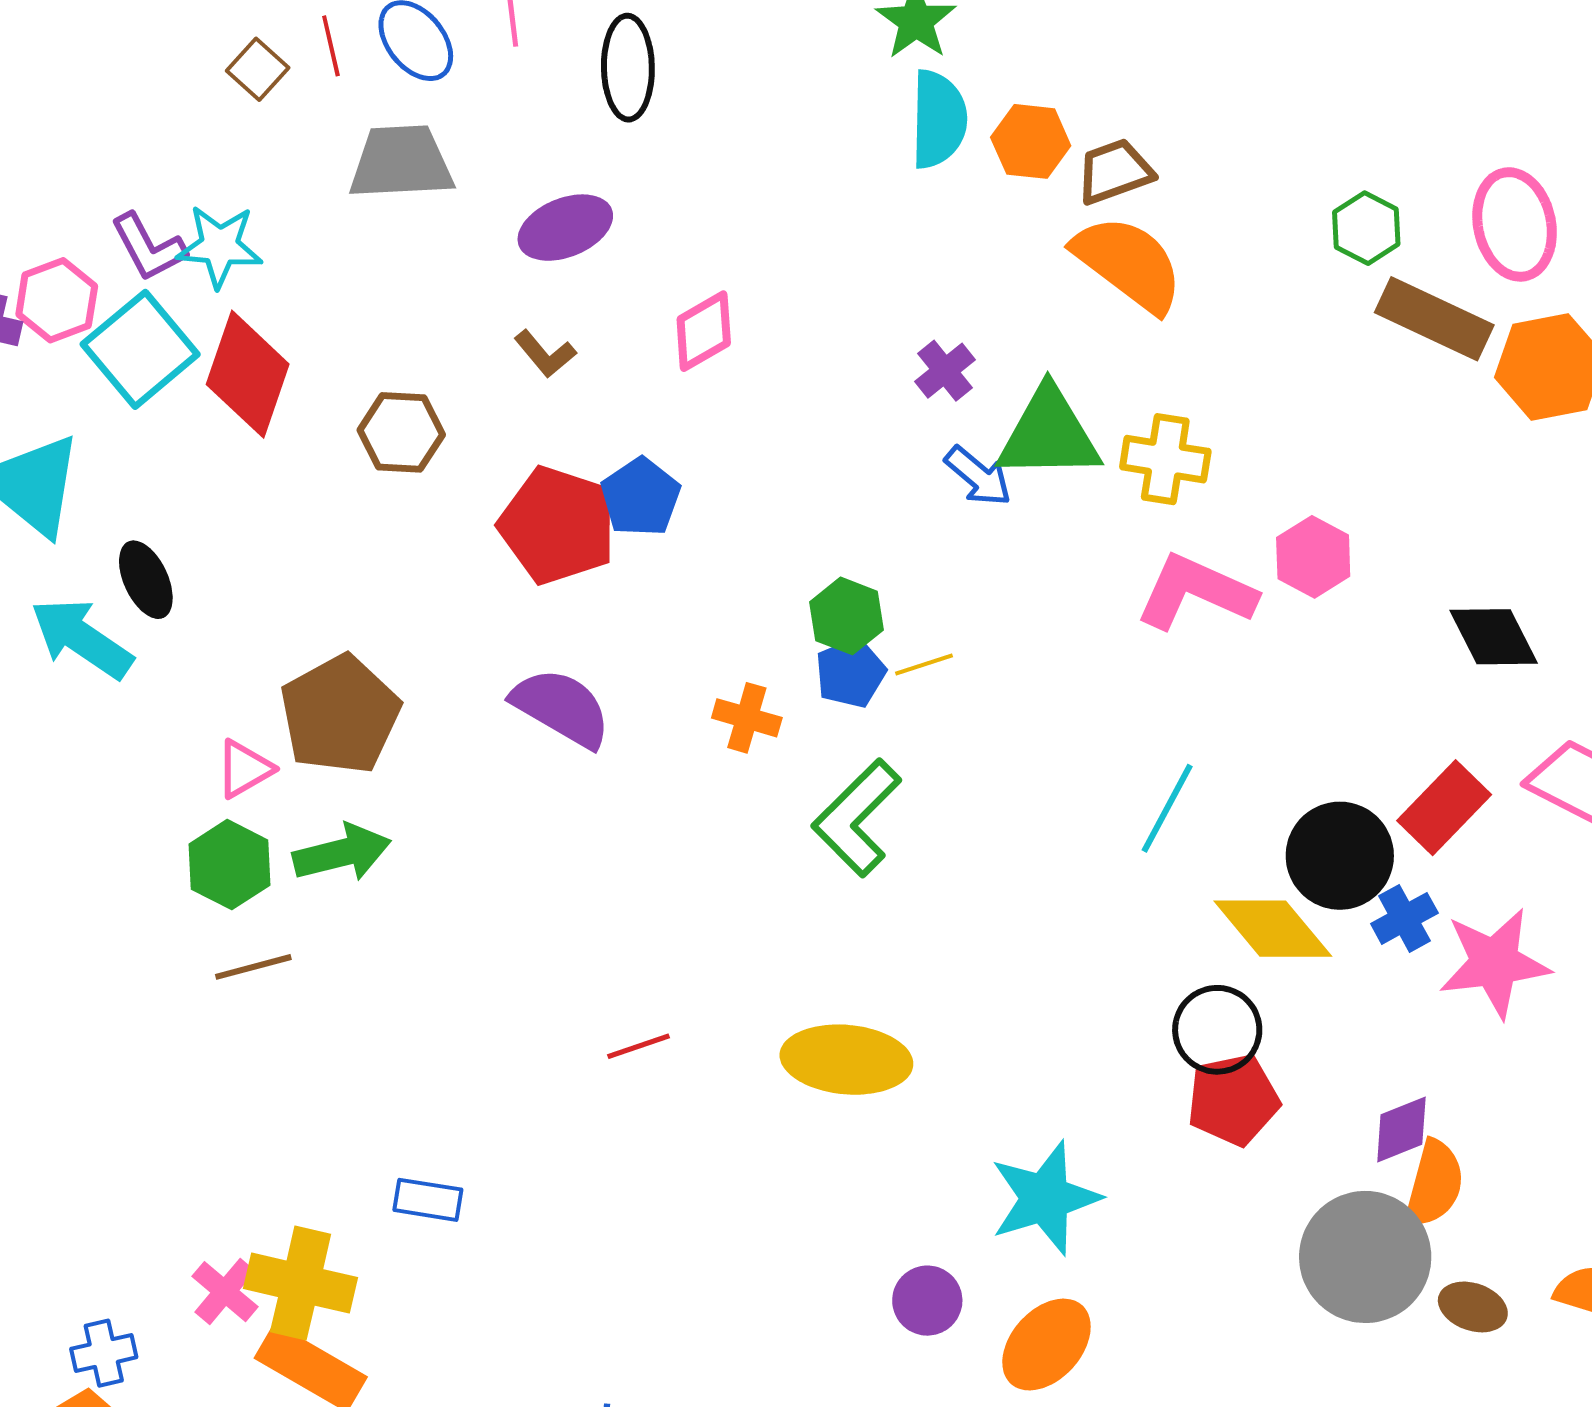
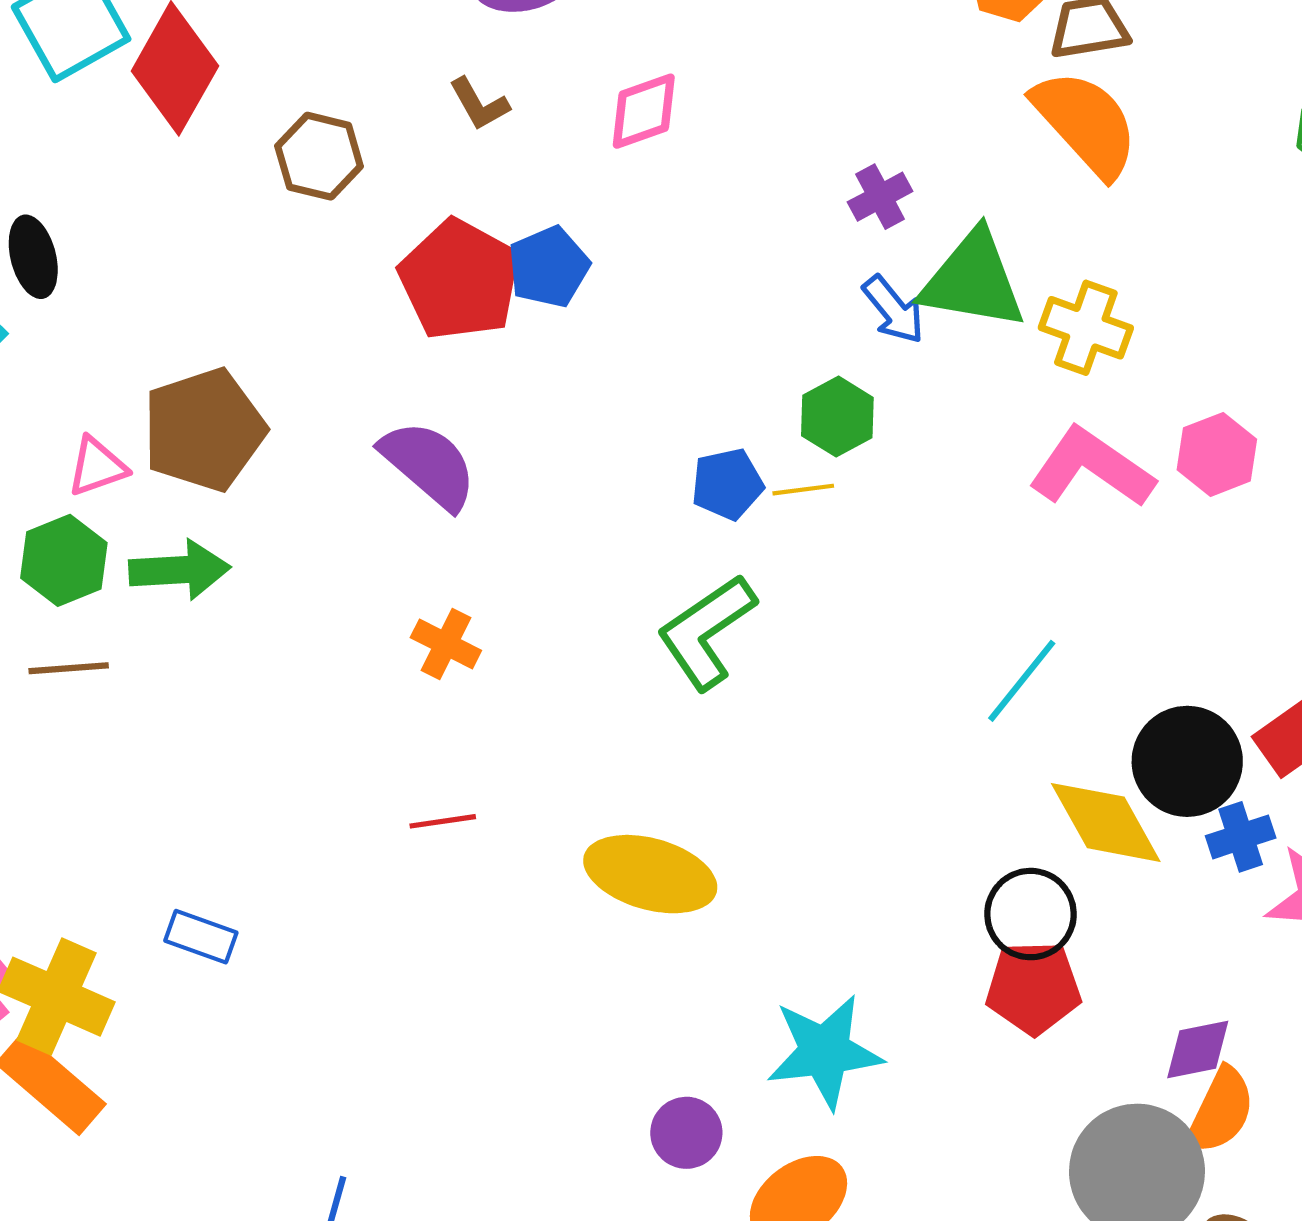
green hexagon: (847, 616) -> (837, 417), moved
orange cross: (747, 718) -> (446, 644), moved

